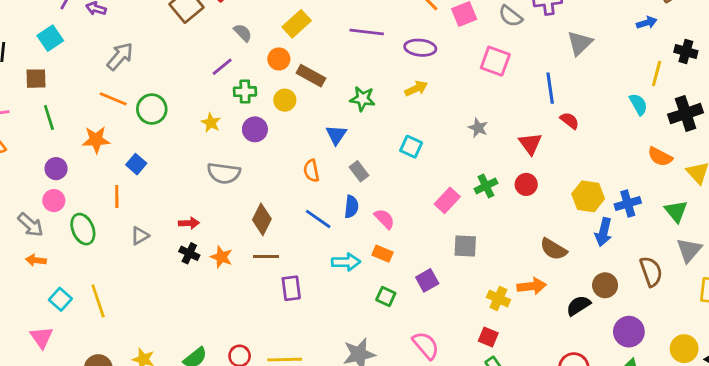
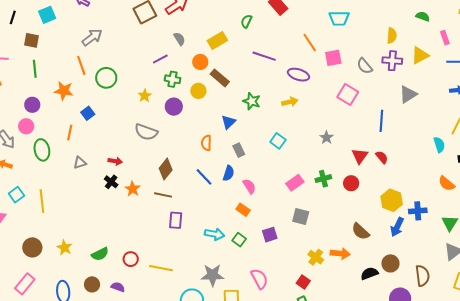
orange line: (113, 99) -> (81, 65), turned 36
red semicircle: (570, 121) -> (382, 157), moved
cyan arrow: (346, 262) -> (215, 234), moved
brown semicircle: (651, 272) -> (422, 276), moved

